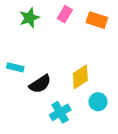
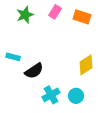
yellow diamond: (80, 77) -> (86, 65), moved
cyan circle: (98, 102) -> (76, 96), moved

